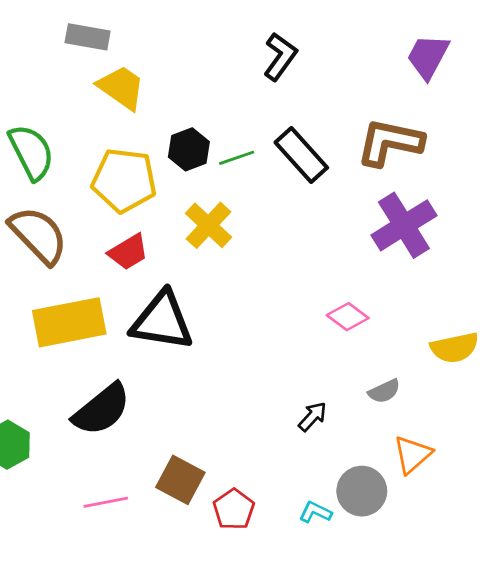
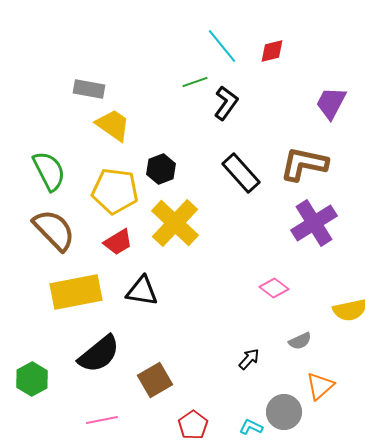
green line: (237, 158) -> (195, 82), moved
yellow cross: (208, 225) -> (175, 223), size x1.4
black triangle: (162, 321) -> (142, 291), size x0.7
brown square: (180, 480) -> (155, 380), moved, turned 32

